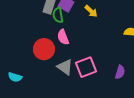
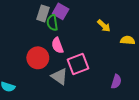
yellow arrow: (91, 11) -> (104, 26), moved
pink square: (86, 67) -> (78, 64), moved

